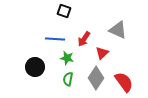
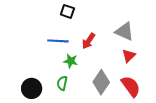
red triangle: (102, 53) -> (129, 56), moved
black circle: (35, 67) -> (32, 88), moved
green semicircle: (68, 79) -> (62, 83), moved

